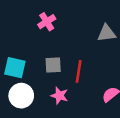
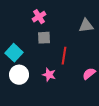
gray square: (53, 65) -> (44, 38), moved
cyan square: (15, 68) -> (14, 53), turned 30

